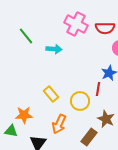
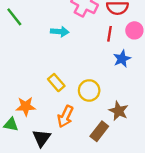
green line: (26, 36) -> (14, 17), moved
red line: (98, 89) -> (109, 34), moved

